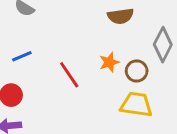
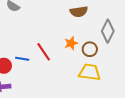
blue line: (22, 56) -> (22, 59), moved, turned 32

